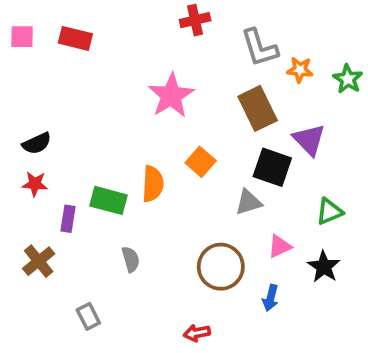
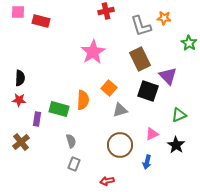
pink square: (22, 37) -> (18, 12), moved
orange star: (300, 70) -> (164, 18), moved
black semicircle: (37, 143) -> (20, 78), turned -63
gray triangle: (248, 202) -> (120, 110), moved
gray rectangle: (88, 316) -> (74, 164), moved, turned 48

